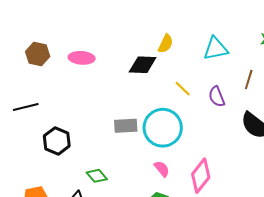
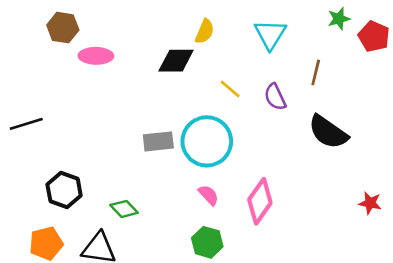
cyan triangle: (216, 49) -> (270, 34), turned -44
brown hexagon: (38, 54) -> (63, 28), moved
black hexagon: (57, 141) -> (64, 190), moved

